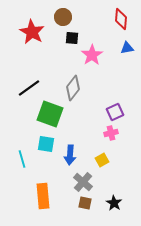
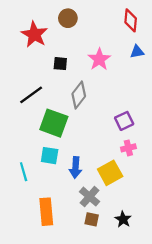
black square: (72, 38) -> (60, 64), moved
pink cross: (111, 133) -> (128, 148), moved
yellow square: (102, 160) -> (110, 173), size x1.6

